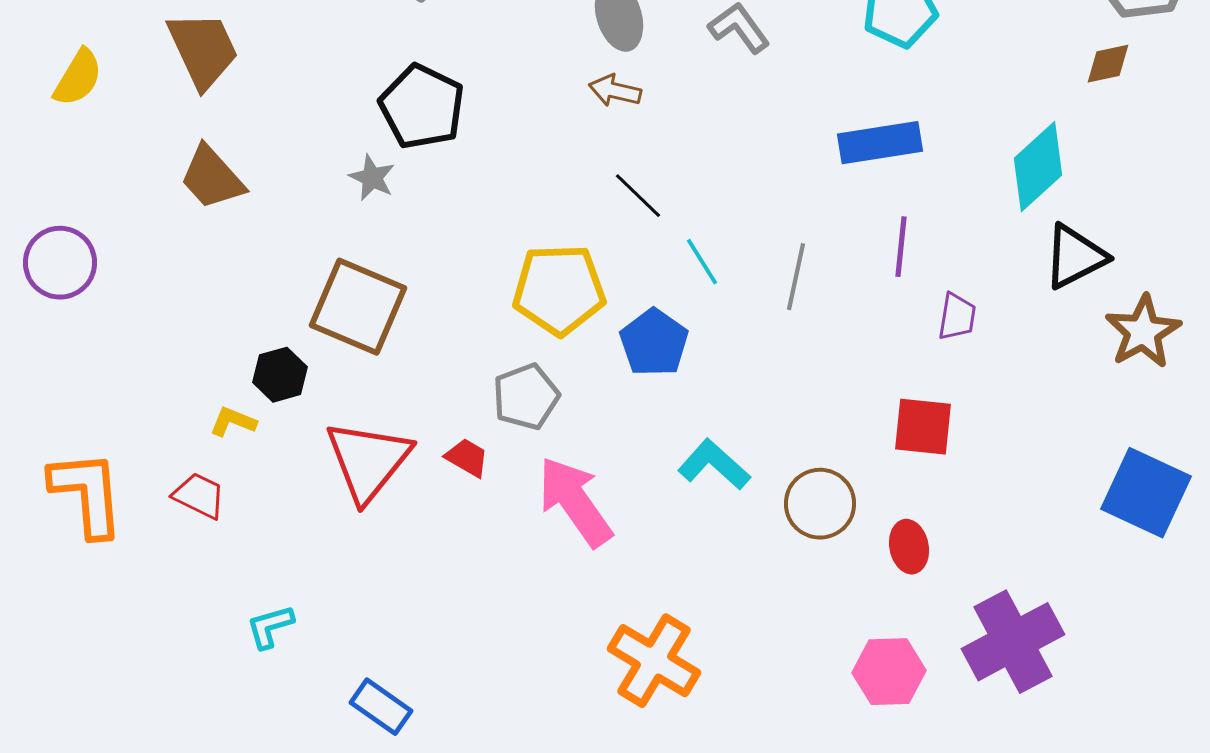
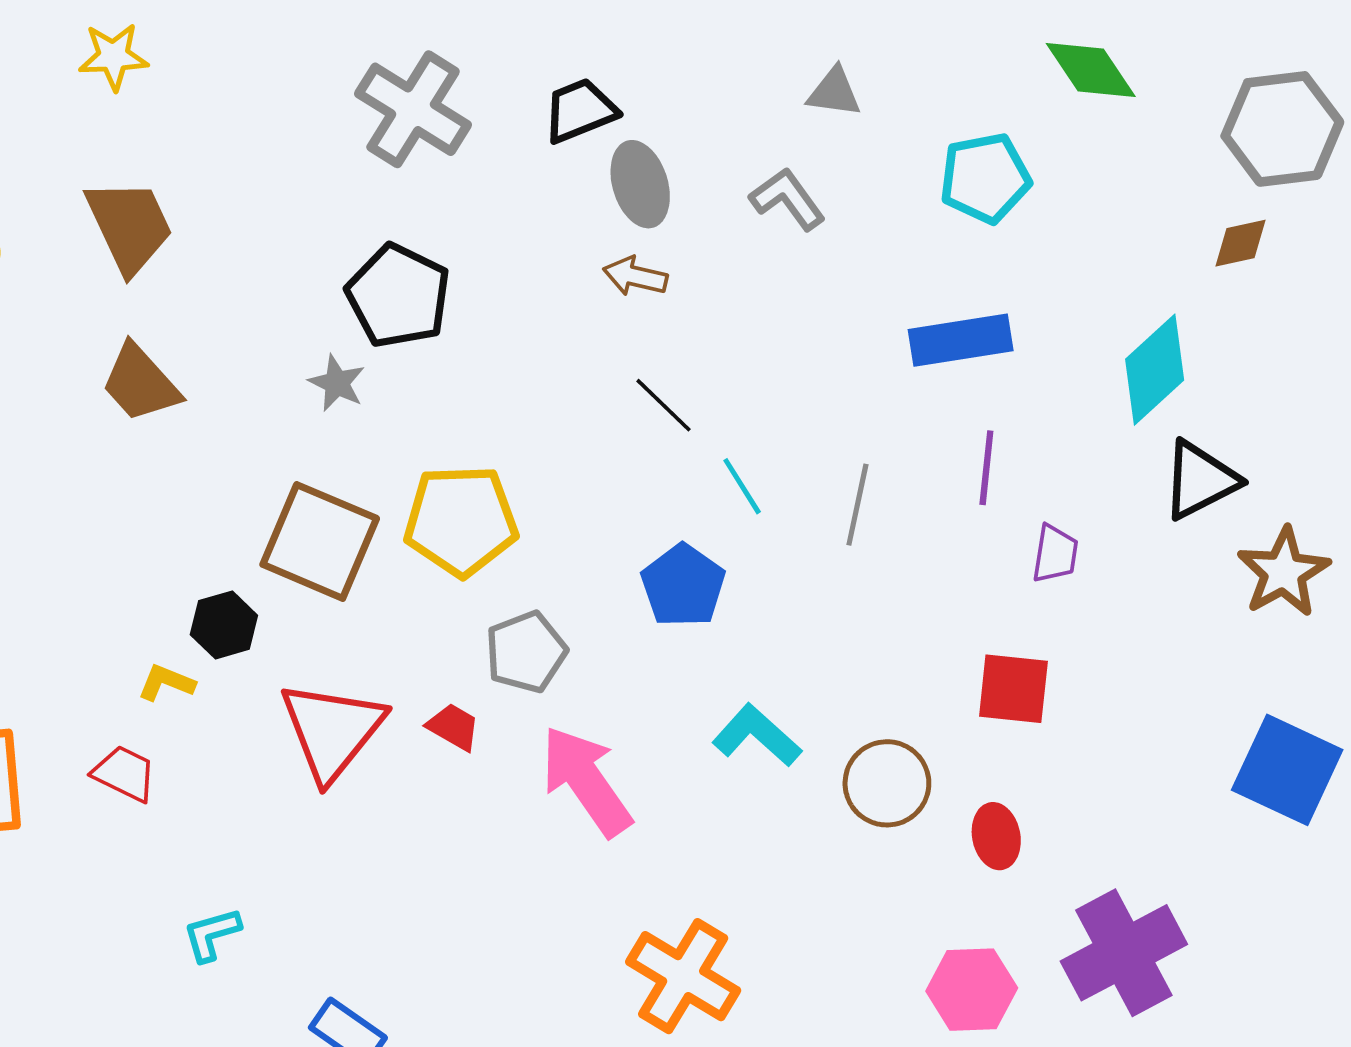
yellow pentagon: (559, 290) -> (461, 521), moved

